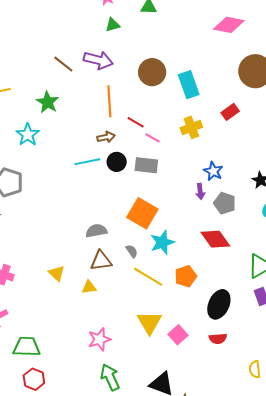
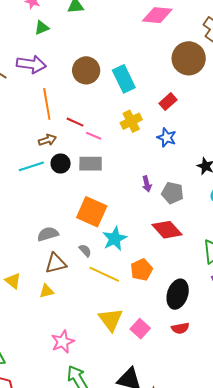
blue star: (213, 171) -> (167, 138), moved

